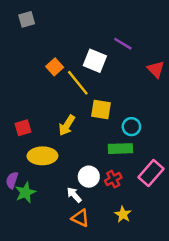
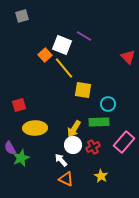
purple line: (123, 44) -> (84, 36), moved
white square: (95, 61) -> (62, 45), moved
yellow arrow: (67, 125) -> (74, 129), moved
purple semicircle: (12, 180) -> (10, 148), turned -48

